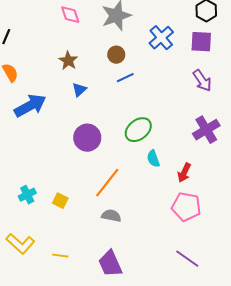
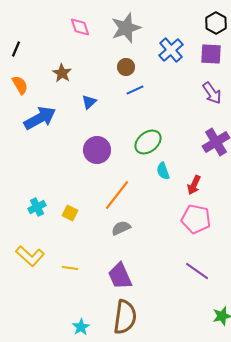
brown star: (68, 61) -> (62, 73), moved
gray semicircle: (111, 216) -> (121, 228), turned -36

